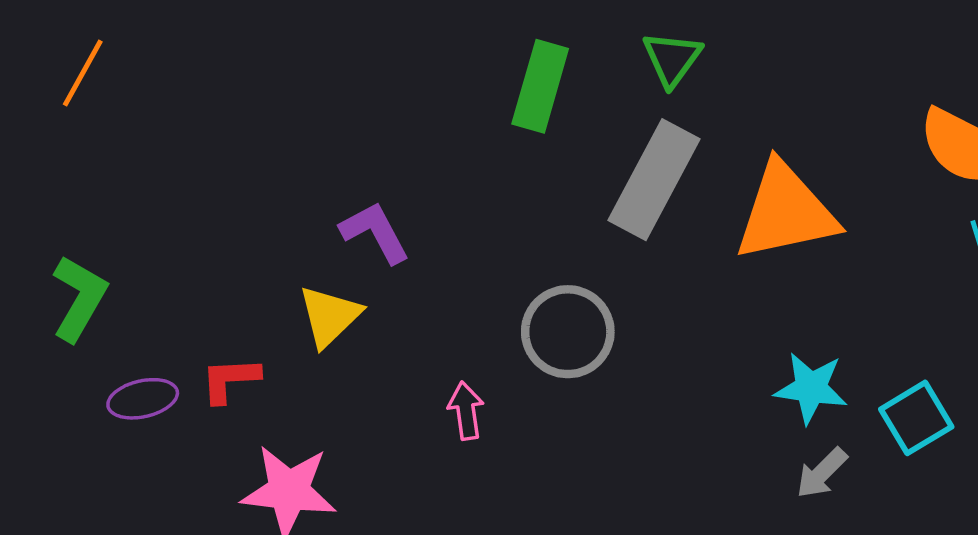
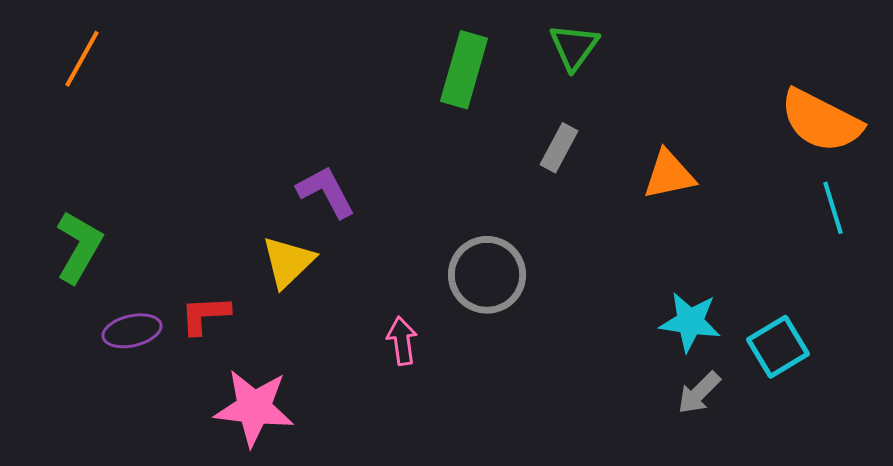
gray rectangle: (654, 180) -> (559, 148), size x0.5
orange triangle: (786, 212) -> (669, 175), size x0.6

